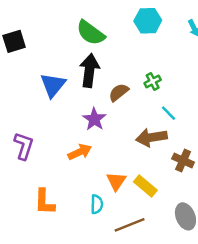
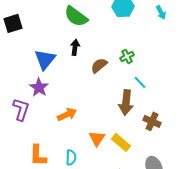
black arrow: (89, 71) -> (75, 47), size x0.6
purple star: (94, 119) -> (39, 87), moved
brown arrow: (151, 137) -> (126, 102), turned -75
cyan semicircle: (97, 204) -> (71, 157), moved

